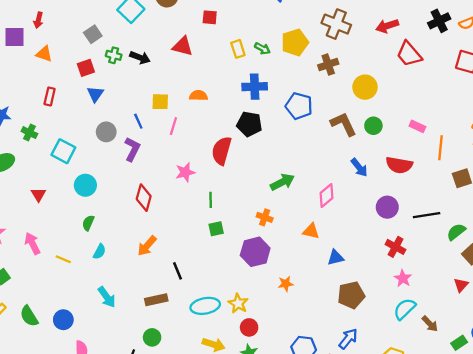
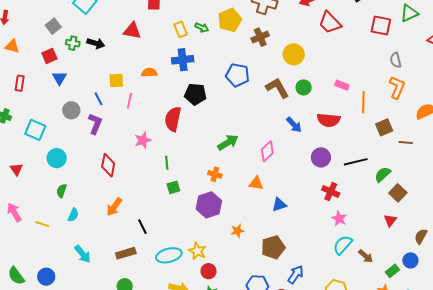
blue cross: (255, 87) -> (183, 60), moved
brown pentagon: (351, 295) -> (273, 247), moved

